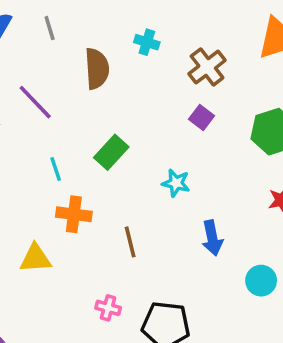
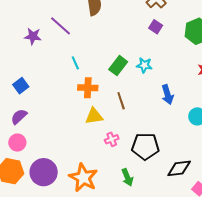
green rectangle: (111, 152) -> (118, 66), moved
yellow triangle: (35, 258) -> (94, 116), moved
pink cross: (108, 308) -> (112, 139), turned -32

